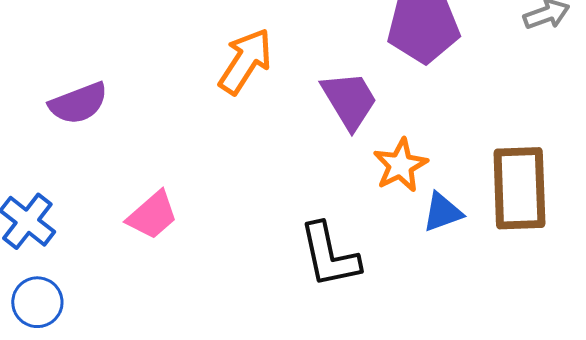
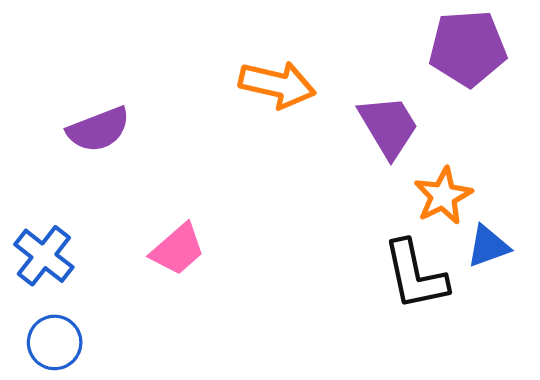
orange arrow: (245, 61) -> (277, 85), turned 70
black L-shape: (329, 255) -> (415, 275), moved

